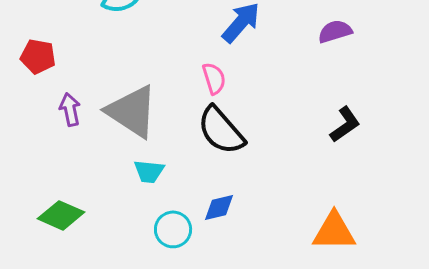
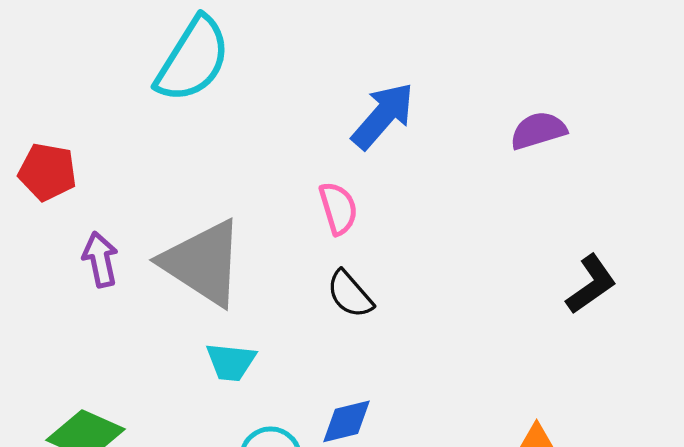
black L-shape: (345, 124) -> (591, 284), moved
black semicircle: (221, 130) -> (350, 294), size x0.6

